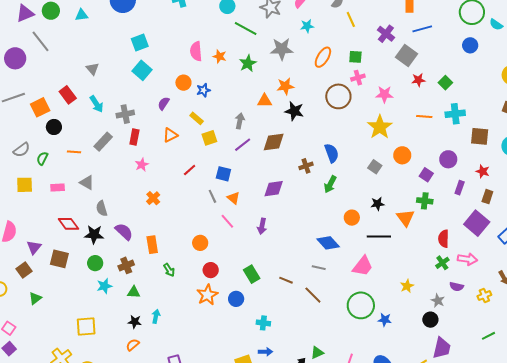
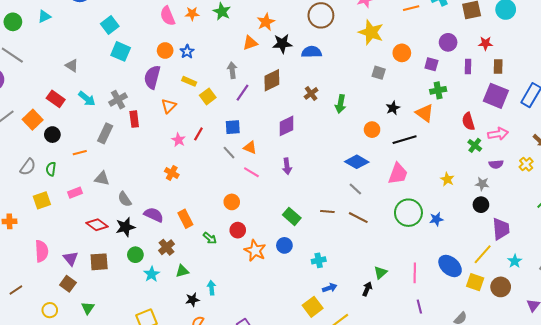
purple semicircle: (164, 104) -> (152, 77), size x1.6
blue semicircle: (332, 153) -> (311, 52), moved, turned -54
pink star: (142, 165) -> (179, 140), moved
gray line: (319, 268) -> (355, 189), turned 48
red circle: (211, 270) -> (238, 230), moved

